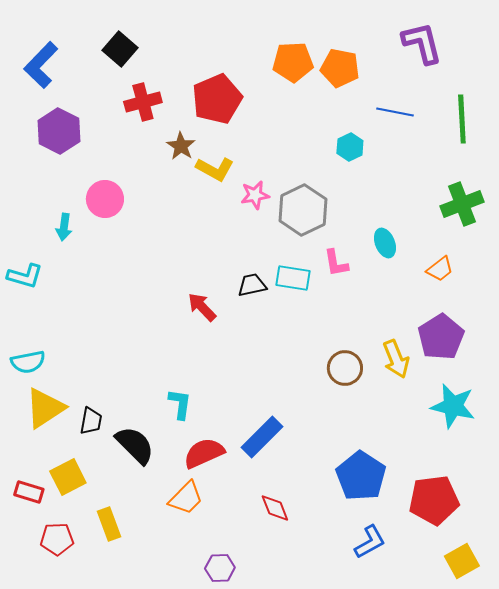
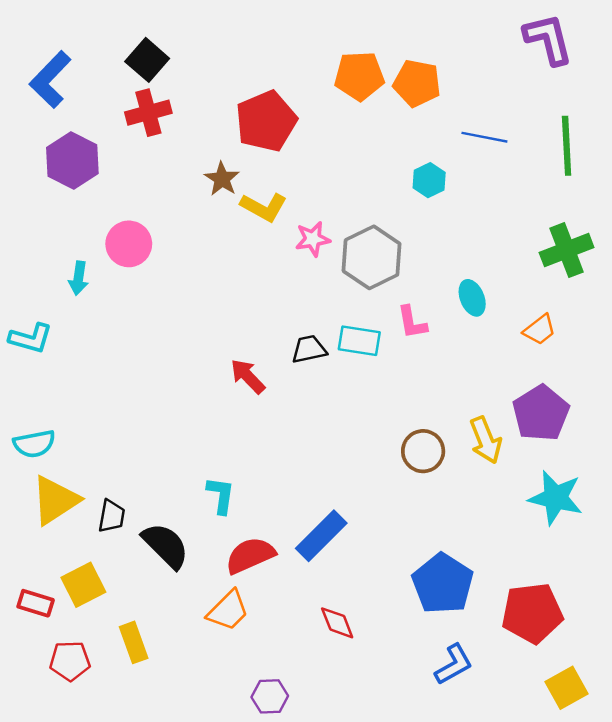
purple L-shape: (422, 43) -> (548, 39), moved
red cross: (143, 102) -> (148, 113), moved

